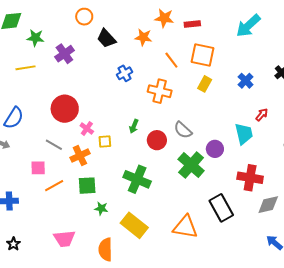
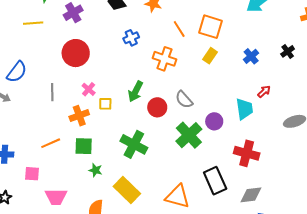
red circle: (65, 109) -> (76, 53), moved
green arrow: (134, 126) -> (136, 91), size x1.5
gray line: (54, 145) -> (52, 92), moved, turned 54
pink square: (38, 168) -> (32, 174), moved
gray diamond: (268, 205) -> (251, 195), moved

